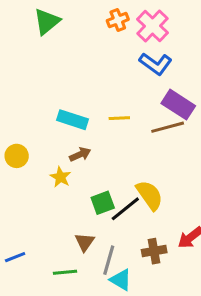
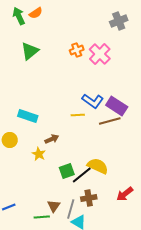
blue L-shape: (156, 64) -> (93, 101), moved
cyan rectangle: (72, 120) -> (28, 116), moved
yellow semicircle: (150, 195) -> (98, 166), turned -30
brown triangle: (85, 242) -> (54, 206), moved
brown cross: (154, 251) -> (89, 198), moved

